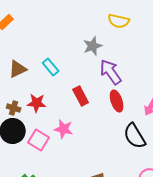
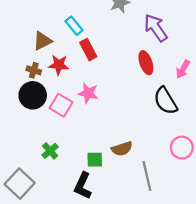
brown triangle: (18, 69) -> (42, 41), moved
purple arrow: (111, 72) -> (156, 28), moved
red rectangle: (81, 96) -> (88, 50), moved

